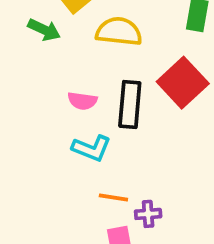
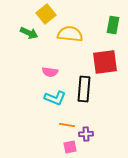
red square: (183, 83) -> (105, 62), turned 36
black rectangle: (130, 105) -> (84, 89), moved

